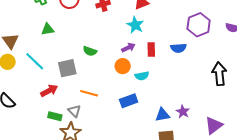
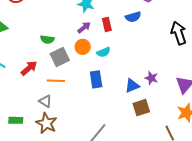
gray square: (67, 68) -> (60, 57), moved
red arrow: (49, 91) -> (29, 68), moved
blue rectangle: (129, 101) -> (96, 79), turned -66
green rectangle: (55, 116) -> (16, 120), moved

